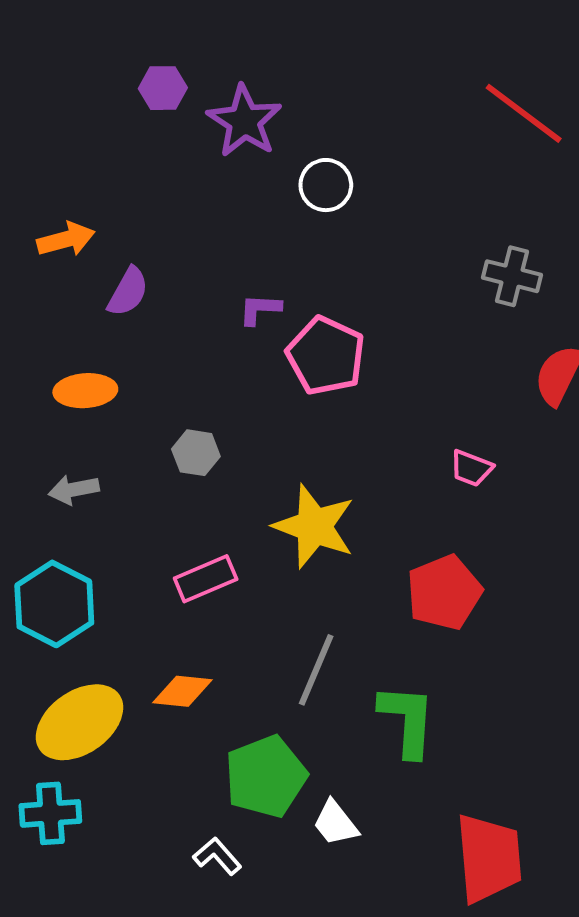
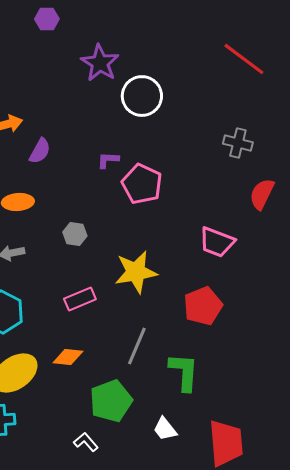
purple hexagon: (163, 88) -> (47, 19), moved
white circle: (326, 185) -> (142, 96), size x1.5
pink trapezoid: (471, 468) -> (217, 242), size x1.6
yellow star: (314, 526) -> (136, 272), turned -30
white trapezoid: (336, 823) -> (165, 429), moved

